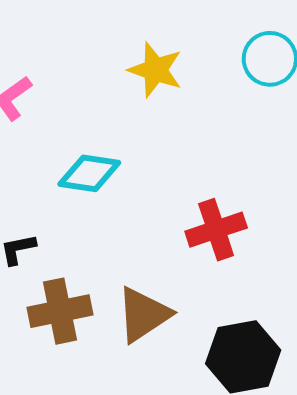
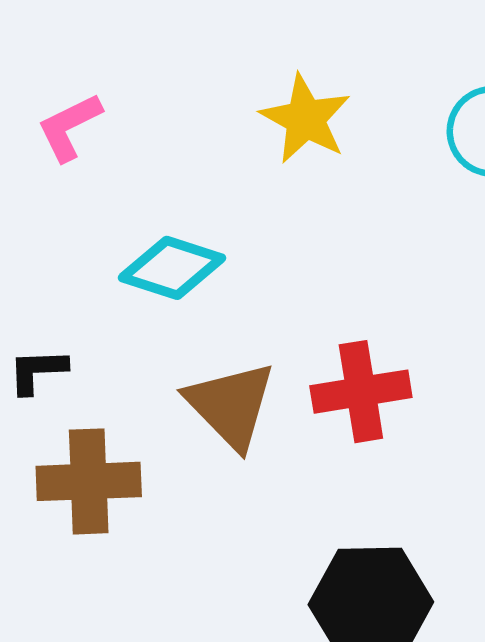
brown triangle: (144, 315) -> (231, 405), moved, turned -50

